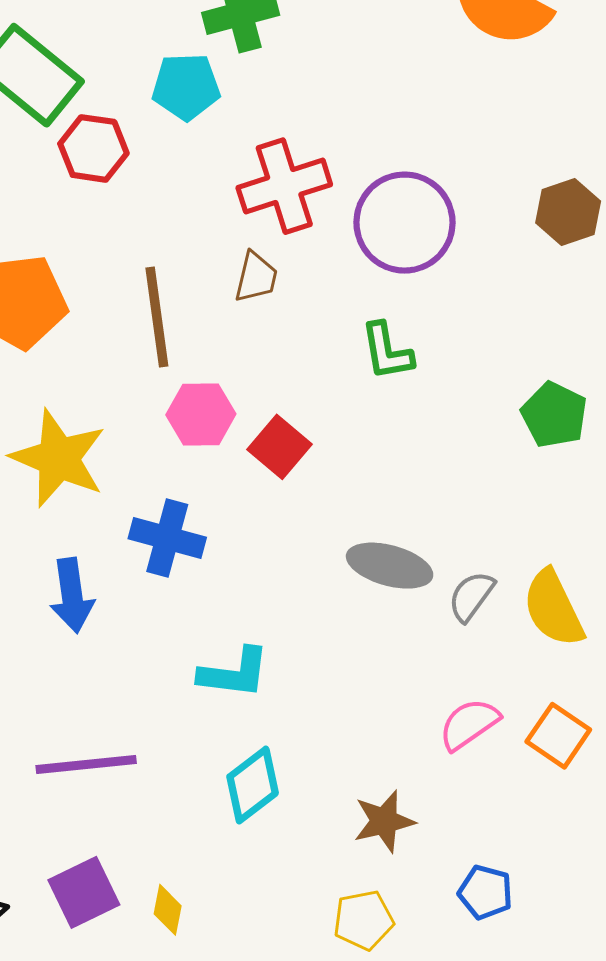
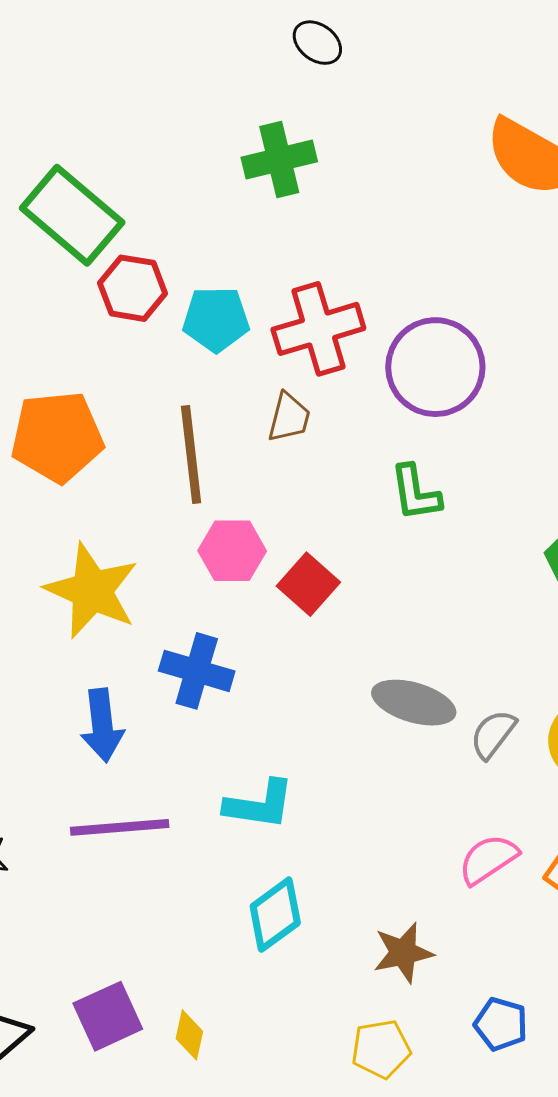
cyan pentagon: (186, 87) -> (216, 319), moved
purple line: (86, 765) -> (120, 827), moved

